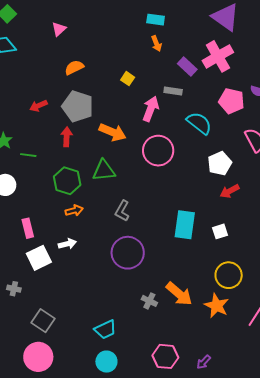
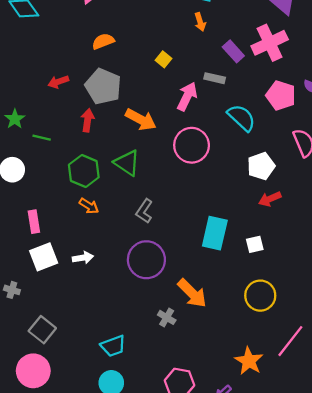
green triangle: (104, 170) -> (127, 163), turned 35
orange arrow: (74, 211) -> (89, 206), turned 42
white arrow: (67, 244) -> (83, 258), moved
orange arrow: (179, 294) -> (192, 293), moved
orange star: (217, 306) -> (249, 361), moved

